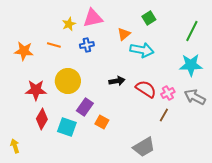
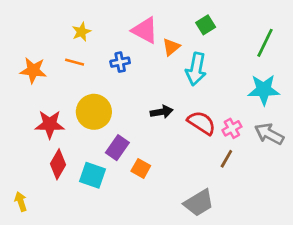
pink triangle: (93, 18) -> (145, 30), moved, turned 40
yellow star: (69, 24) -> (81, 32), moved
cyan arrow: (142, 50) -> (196, 69), turned 90

